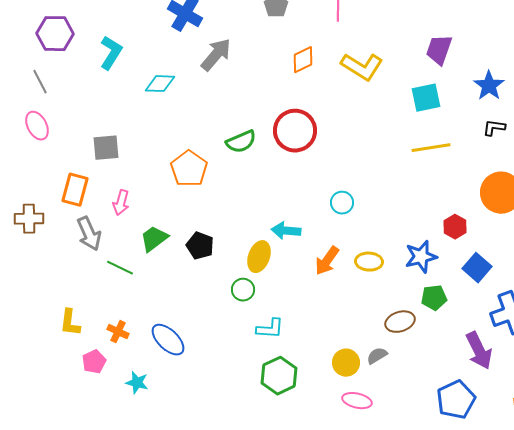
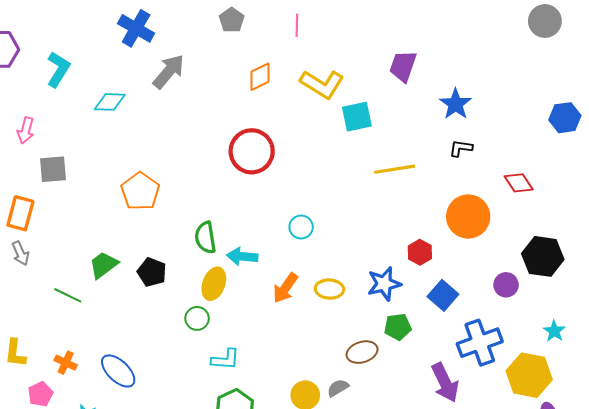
cyan square: (426, 98) -> (357, 117), moved
green semicircle: (241, 142) -> (205, 238), moved, turned 104
pink arrow: (121, 203) -> (26, 130), moved
gray arrow: (89, 234) -> (20, 253), moved, size x0.7

